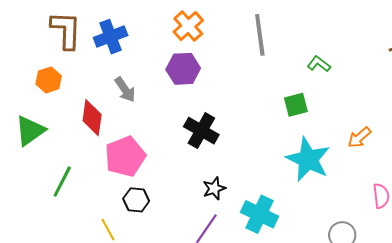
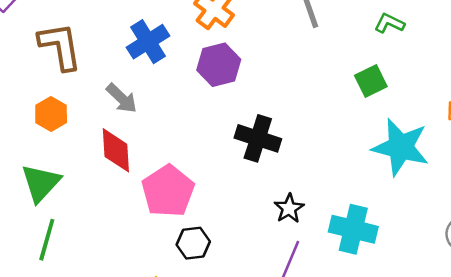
blue cross: (111, 37) -> (148, 42), moved
gray arrow: (125, 90) -> (122, 98), moved
green line: (62, 182) -> (47, 240), moved

